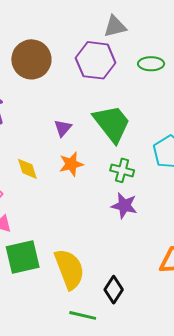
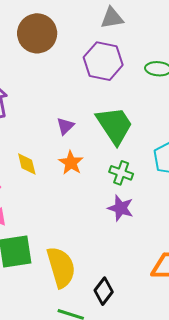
gray triangle: (115, 26) -> (112, 18), moved
brown circle: (31, 59) -> (37, 33), moved
orange star: (71, 164) -> (71, 163), turned -30

